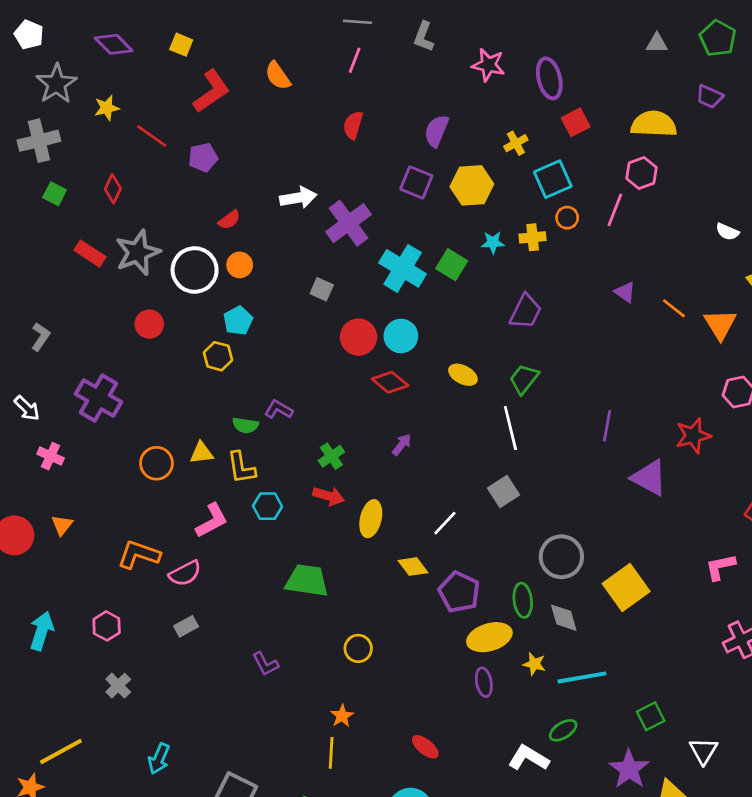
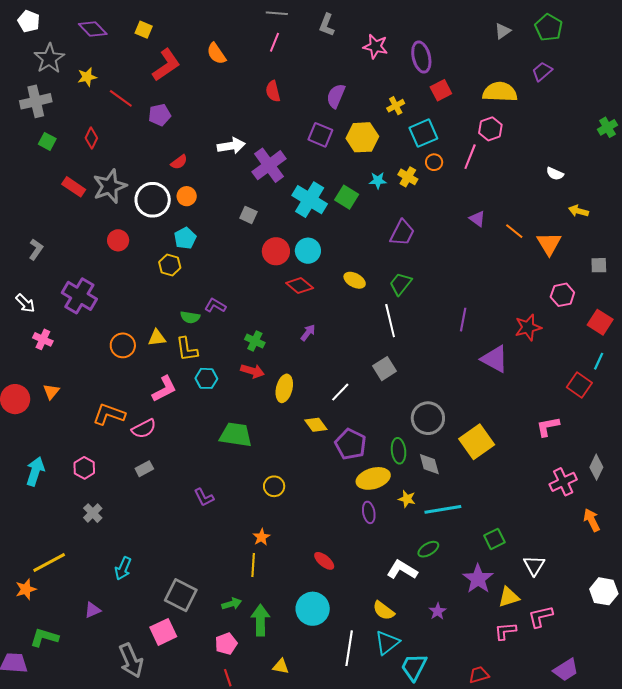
gray triangle: (657, 43) -> (503, 31), turned -36
purple trapezoid: (710, 96) -> (542, 72), turned 115
red semicircle: (353, 125) -> (273, 91), turned -30
yellow cross: (533, 237) -> (408, 177), turned 36
green cross: (331, 456) -> (255, 341), turned -30

